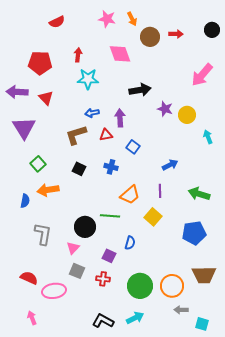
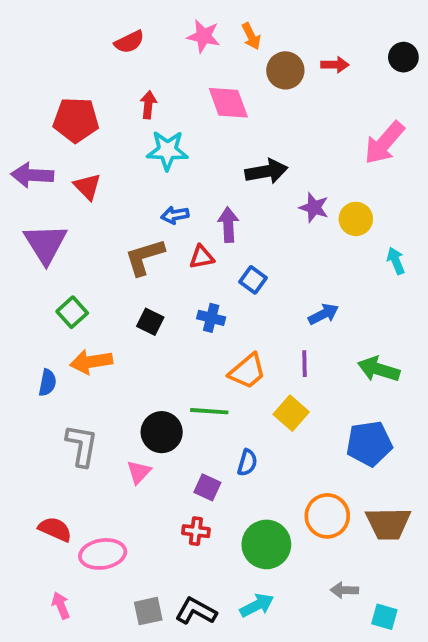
red semicircle: (57, 22) -> (129, 42), moved
gray square: (77, 271) -> (148, 611), moved, turned -35
orange circle: (172, 286) -> (327, 516), moved

